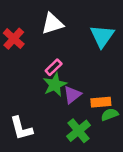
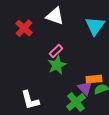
white triangle: (52, 24) -> (55, 16), turned 36
purple triangle: (72, 95) -> (85, 88), moved, turned -35

